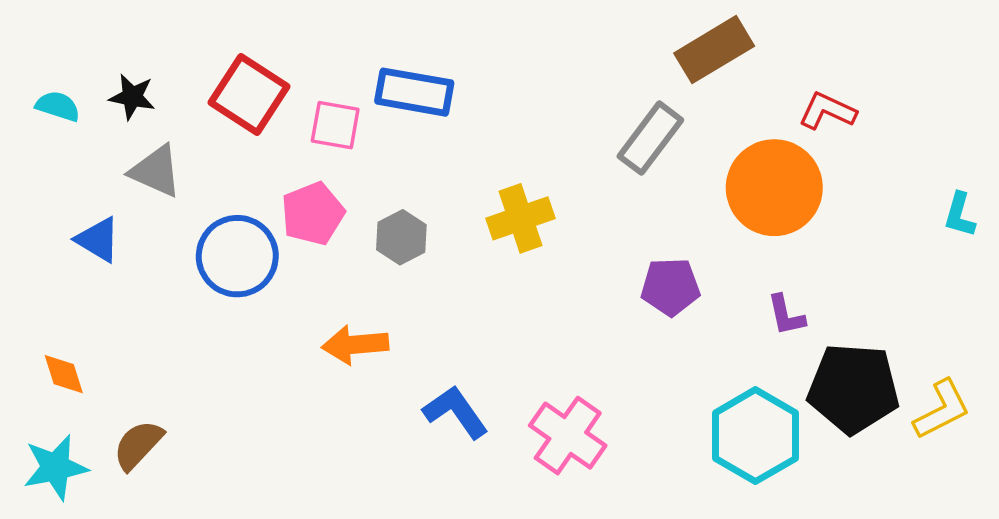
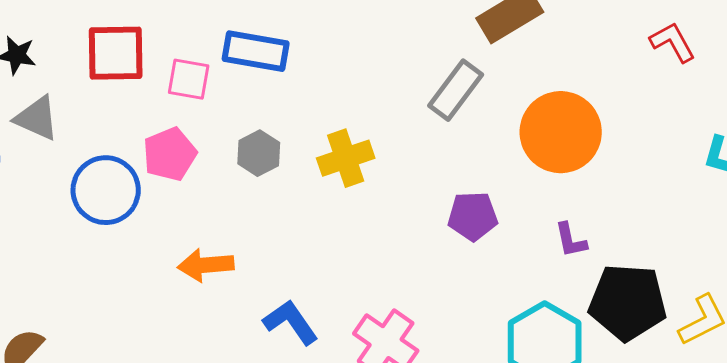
red square: (249, 94) -> (116, 53), turned -34
red L-shape: (827, 111) -> (673, 42), moved, turned 36
gray hexagon: (401, 237) -> (259, 153), moved

